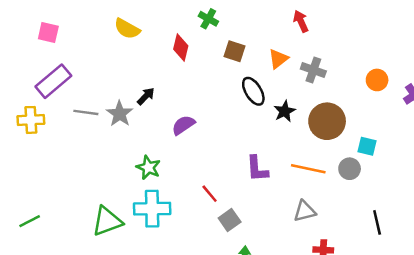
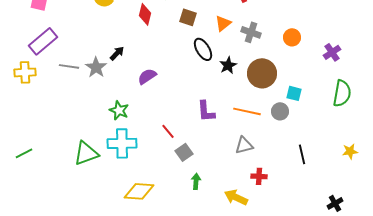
orange circle: (377, 80) -> (292, 37), moved

